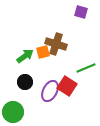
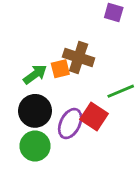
black circle: (25, 82) -> (35, 111), size x1.5
green circle: (13, 112) -> (35, 146), moved

